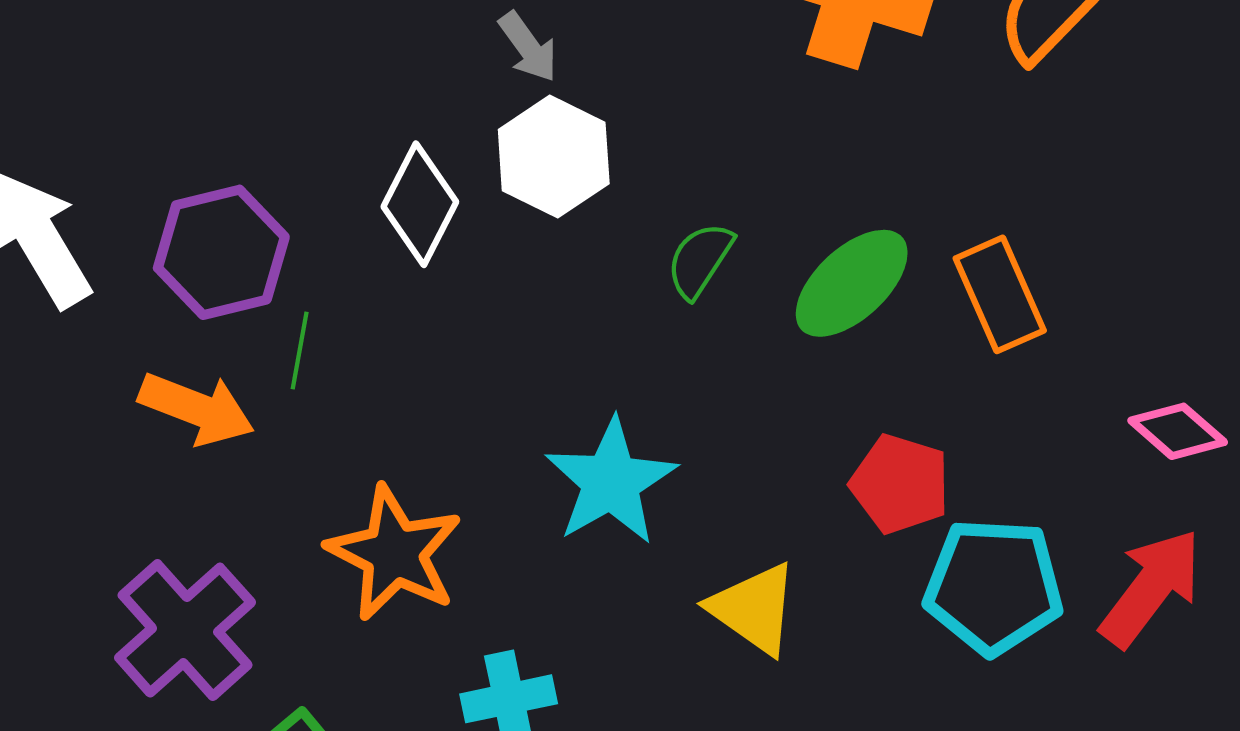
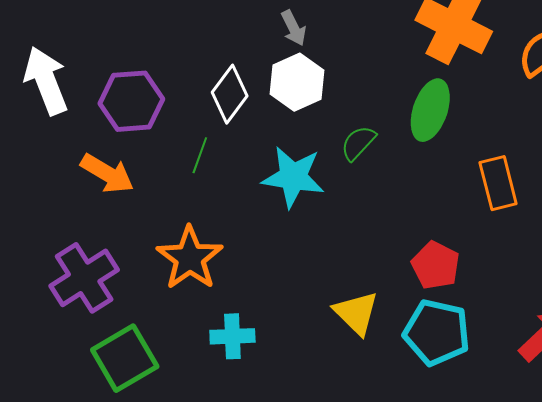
green ellipse: (852, 283) -> (430, 110), moved, turned -38
green line: (300, 351) -> (200, 155), moved
cyan star: (611, 482) -> (293, 177), moved, turned 30
cyan pentagon: (994, 586) -> (437, 332), moved

